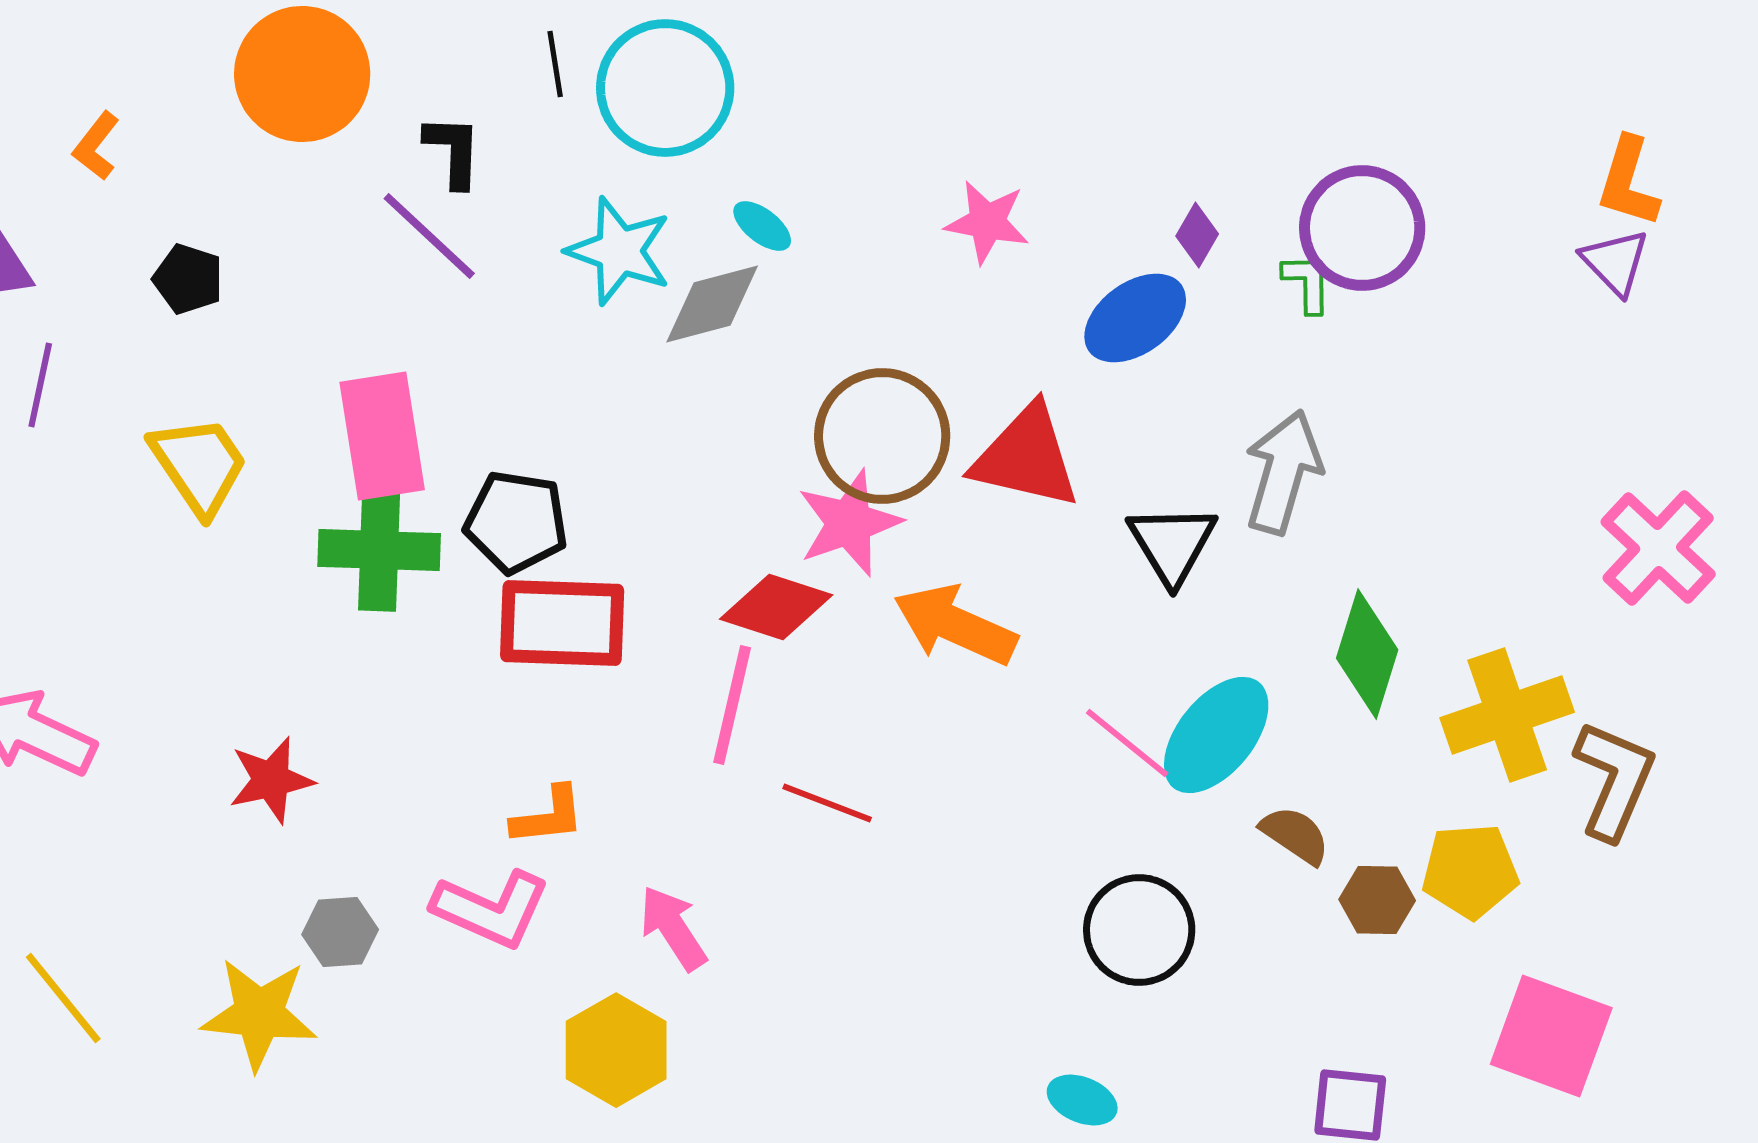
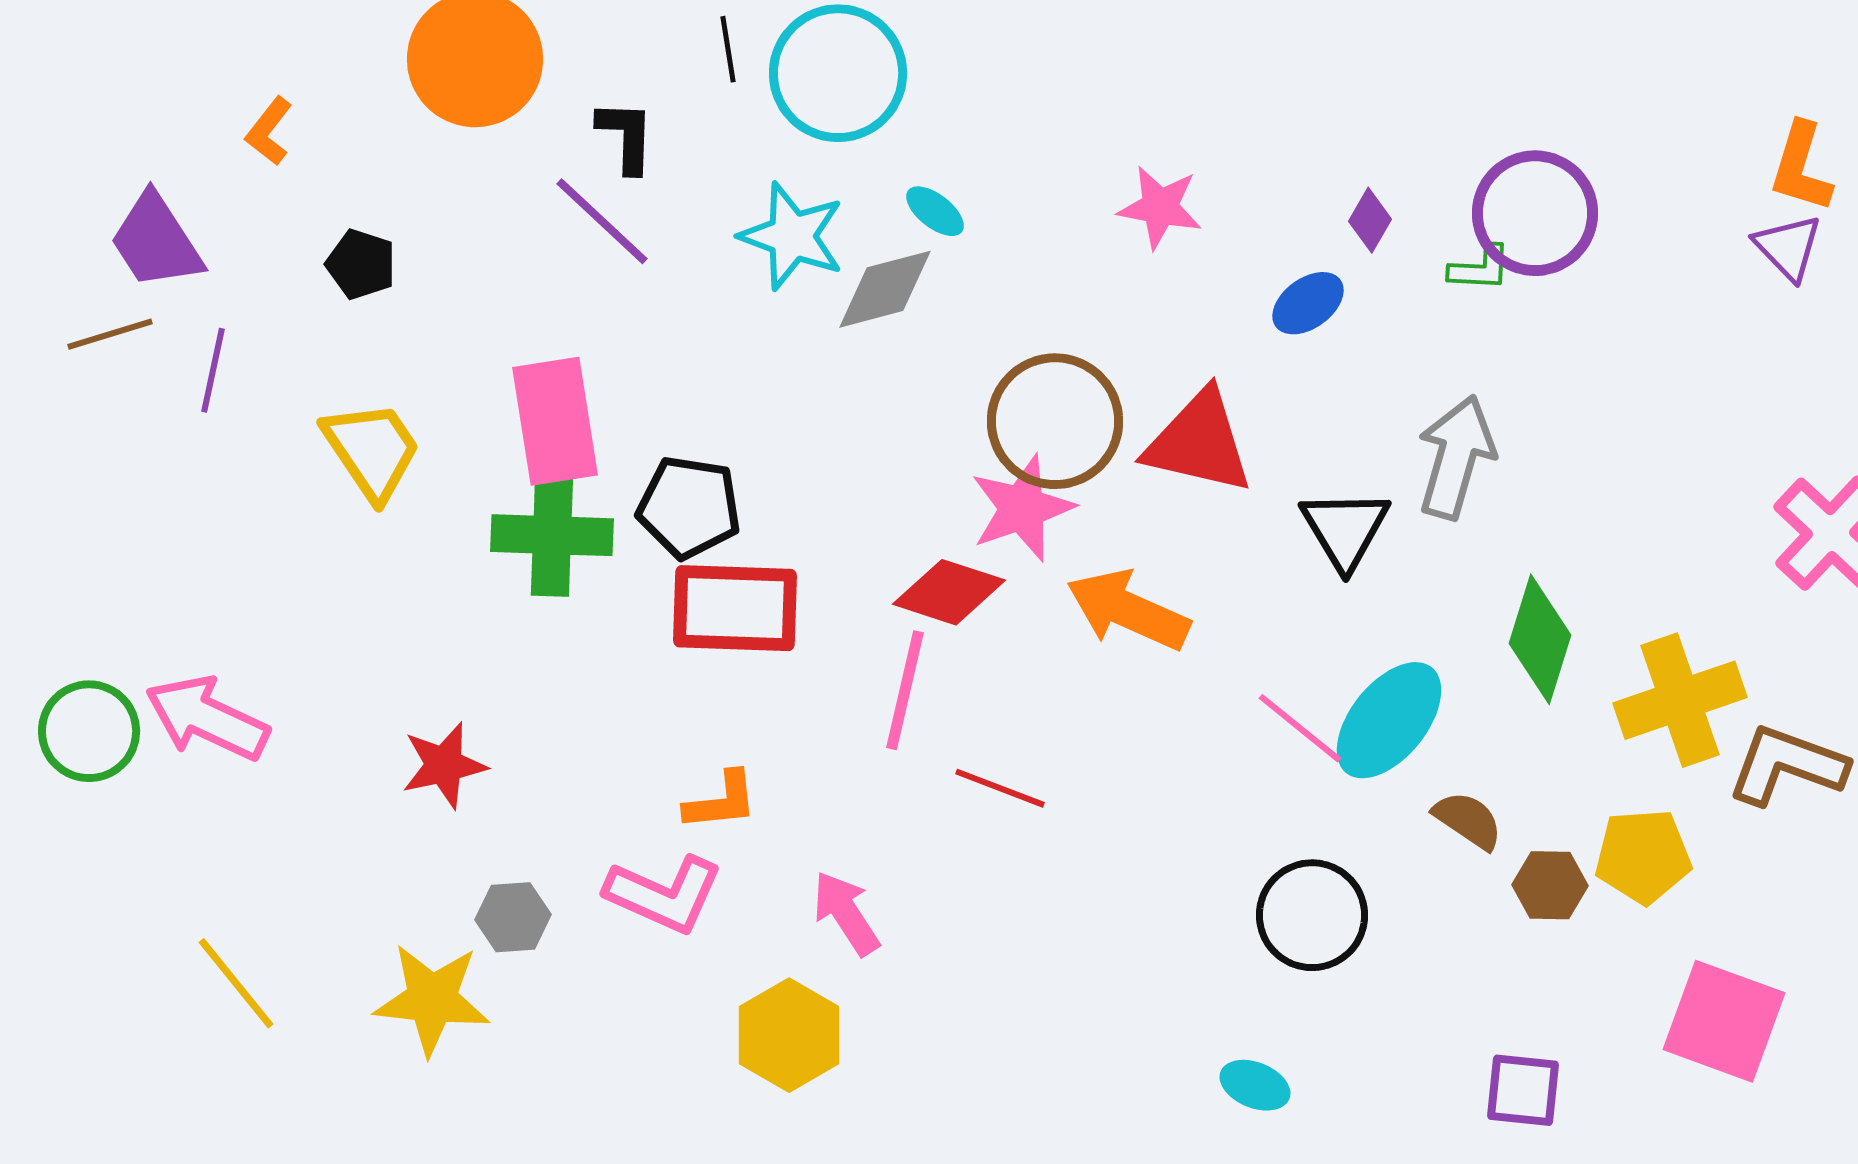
green L-shape: (1307, 283) -> (1480, 268), turned 94
blue ellipse: (1135, 318) -> (1308, 303), size x0.7
brown L-shape: (1614, 780) -> (1787, 765), turned -93

